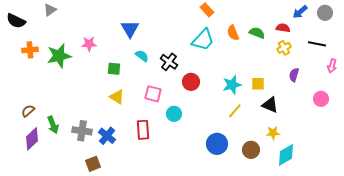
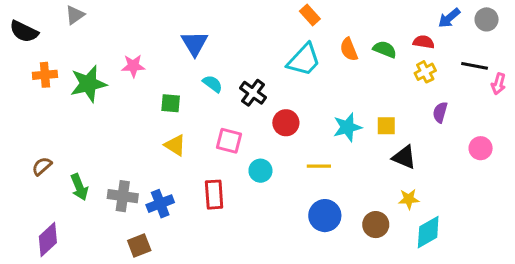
pink arrow: (332, 66) -> (499, 84), moved
yellow line: (235, 111) -> (319, 166), moved, turned 49
blue cross: (107, 136) -> (160, 204), turned 30
purple diamond: (32, 139) -> (48, 240), moved

